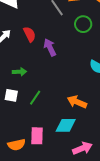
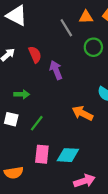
orange arrow: (77, 102) -> (82, 113), moved
pink rectangle: (37, 136) -> (42, 154), moved

